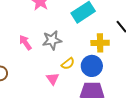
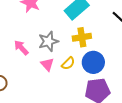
yellow cross: (100, 43) -> (82, 37), moved
pink triangle: (53, 79) -> (47, 64), moved

